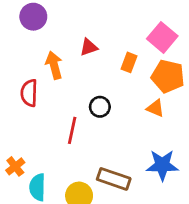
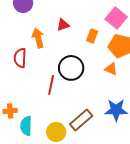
black circle: (100, 107) -> (71, 68), size x1.6
orange cross: (15, 166) -> (10, 111), turned 32
brown rectangle: (114, 179) -> (81, 120), turned -60

